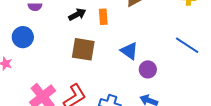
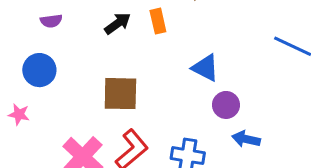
brown square: (83, 49) -> (120, 94), moved
purple circle: (148, 69) -> (226, 105), moved

